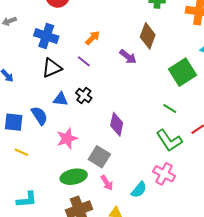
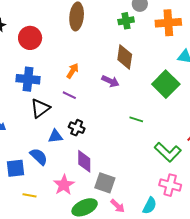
green line: (170, 108) -> (136, 119), moved
purple diamond: (117, 124) -> (84, 161), moved
pink star: (67, 138) -> (64, 185), moved

